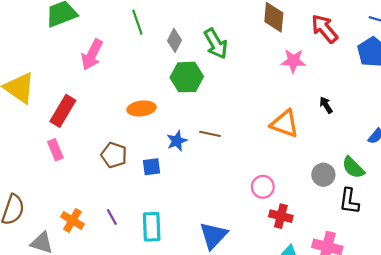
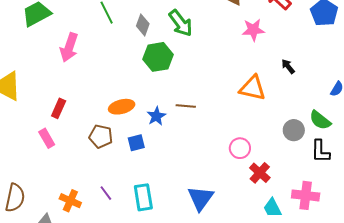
orange ellipse: (142, 108) -> (122, 107), moved
red rectangle: (63, 111) -> (59, 108), moved, size x0.7
red cross: (281, 216) -> (260, 173), turned 35

